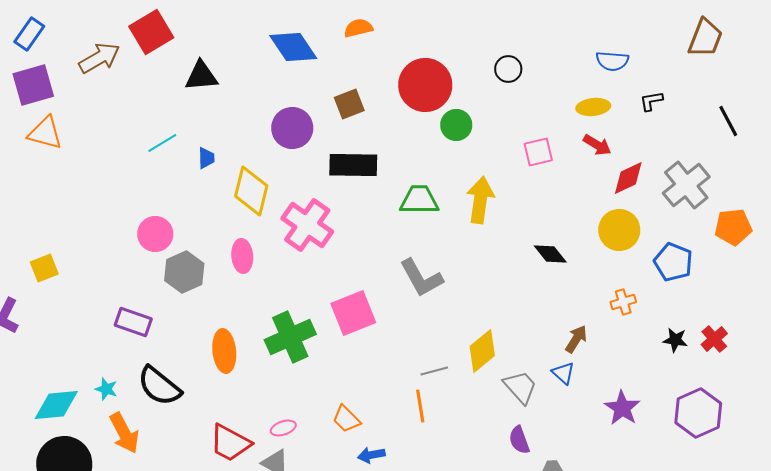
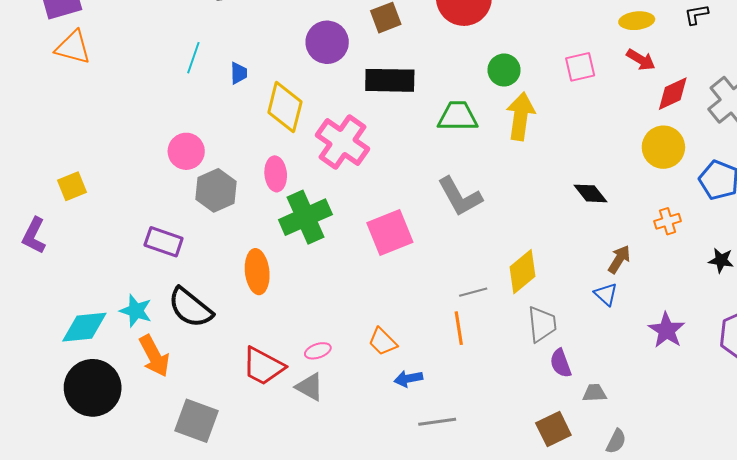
green circle: (456, 125) -> (504, 70), moved
cyan line: (162, 143) -> (193, 58), turned -40
black diamond: (550, 254) -> (590, 193), moved
green cross: (290, 337) -> (305, 217), moved
gray trapezoid: (520, 387) -> (542, 324), moved, turned 36
cyan star: (106, 389) -> (136, 311), size x1.4

